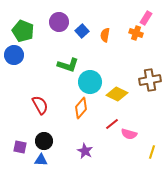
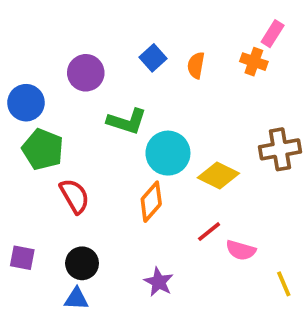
purple circle: (59, 22) -> (86, 73), moved
green pentagon: (23, 31) -> (43, 149), moved
purple square: (20, 147) -> (22, 258), moved
yellow line: (152, 152) -> (284, 284), turned -40

